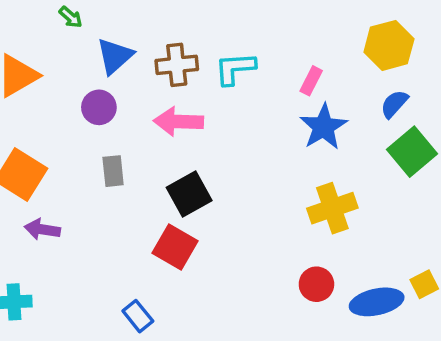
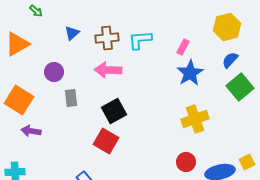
green arrow: (71, 17) -> (36, 11), moved
blue triangle: (115, 56) -> (72, 33), size x0.7
purple circle: (99, 107) -> (54, 72), moved

